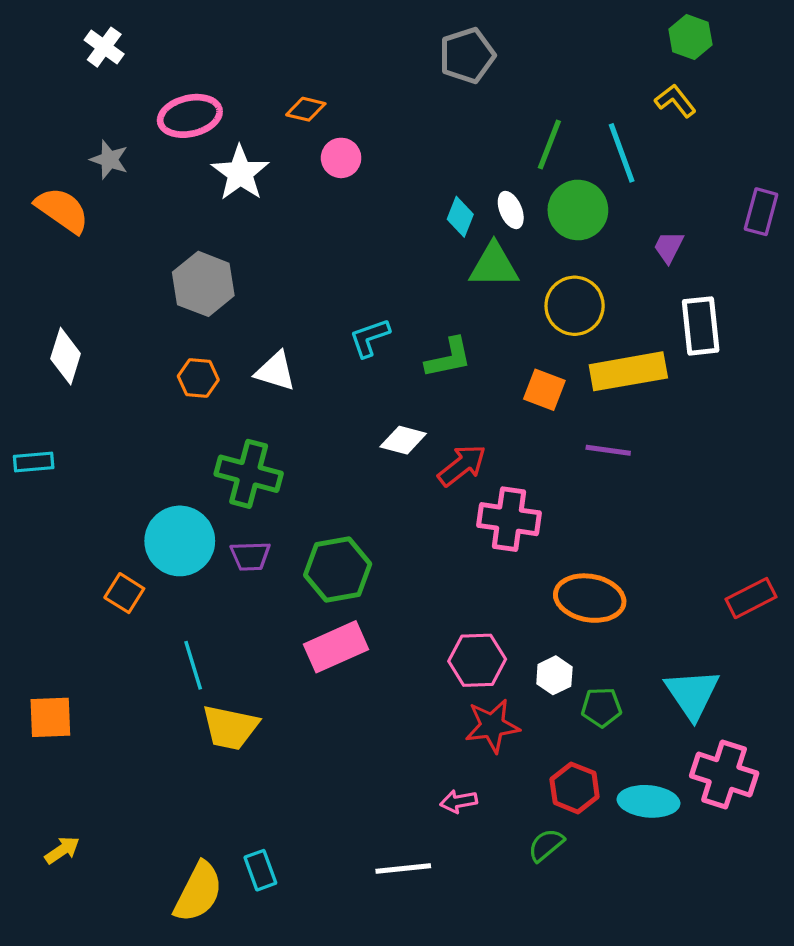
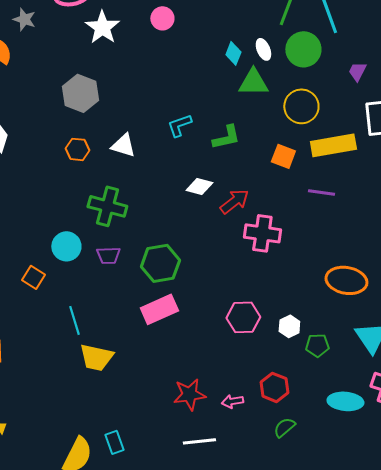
cyan circle: (180, 541) -> (66, 246), size x0.7
orange ellipse: (590, 598) -> (346, 280), moved
red star: (492, 726) -> (189, 394), moved
red hexagon: (575, 788) -> (274, 387), moved

